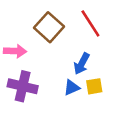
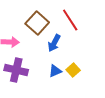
blue arrow: (82, 64) -> (54, 43), moved
yellow square: (94, 86) -> (73, 70), turned -32

